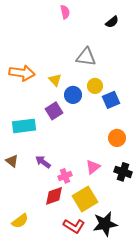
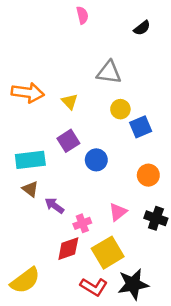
blue circle: (73, 95) -> (96, 160), moved
brown triangle: (12, 161) -> (30, 189), moved
yellow semicircle: (20, 221) -> (25, 280), size x1.4

